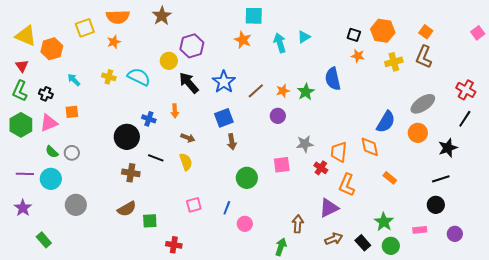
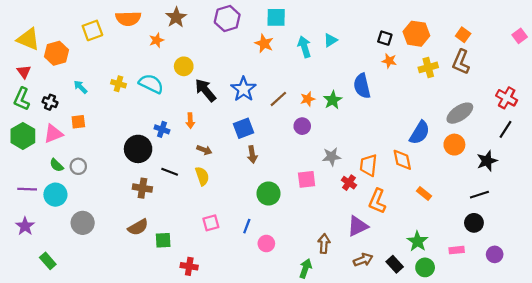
orange star: (114, 42) -> (157, 40), moved
purple hexagon: (192, 46) -> (227, 18), moved

